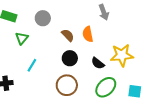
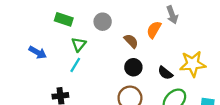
orange semicircle: (88, 34) -> (154, 30), moved, turned 42
cyan line: (32, 65) -> (75, 65), moved

